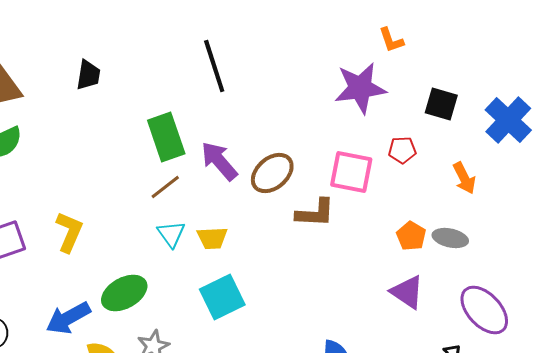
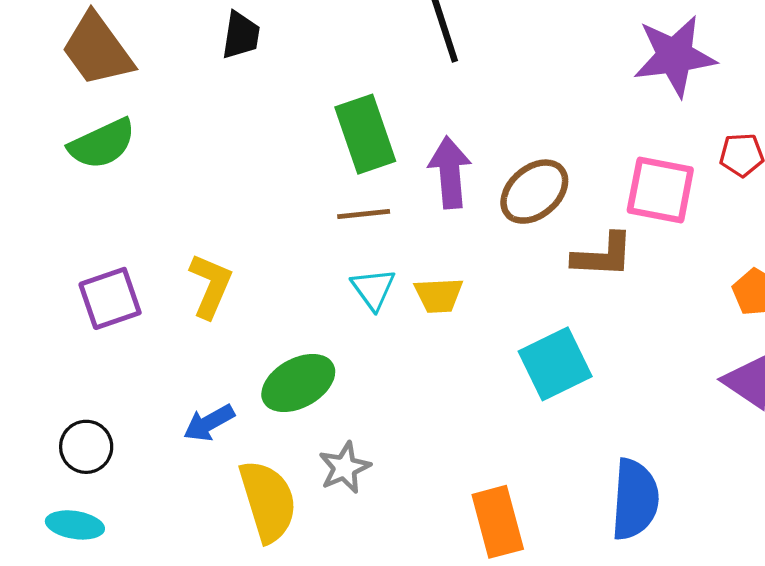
purple arrow: (219, 161) -> (450, 172), turned 36
brown line: (165, 187) -> (364, 214), turned 32
cyan square: (222, 297) -> (555, 364), moved
blue arrow: (68, 318) -> (209, 423), size x0.7

